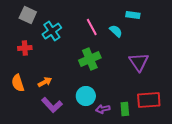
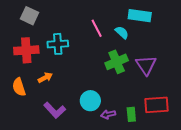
cyan rectangle: (133, 15) -> (140, 16), size x1.5
cyan cross: (52, 31) -> (58, 44), moved, turned 30
red cross: (25, 48) -> (26, 50), size x1.6
green cross: (90, 59) -> (117, 62), moved
orange arrow: (45, 82) -> (45, 78), moved

